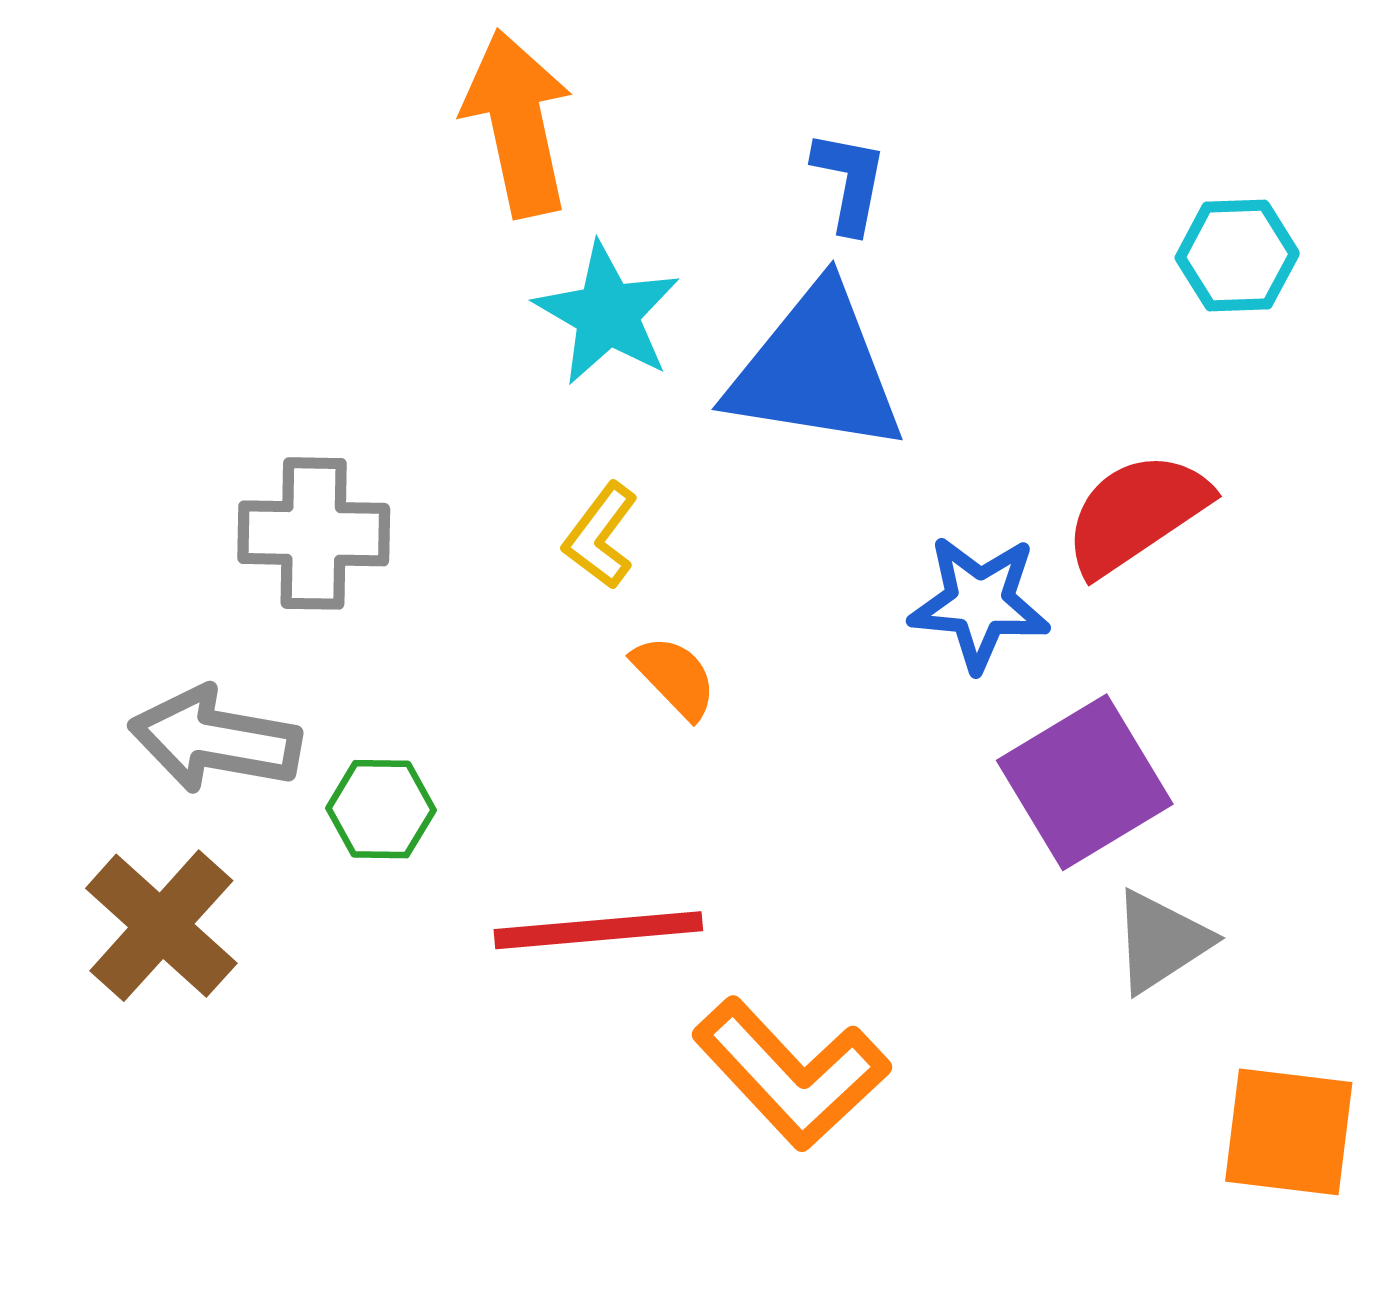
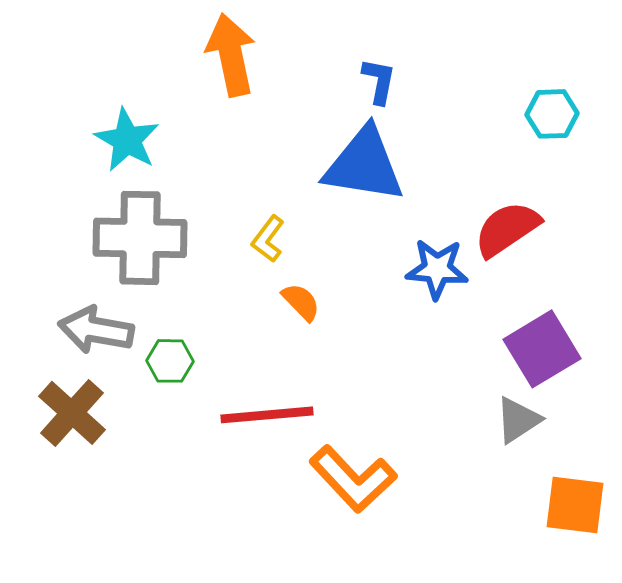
cyan star: (607, 314) -> (127, 140), moved
gray cross: (314, 533) -> (140, 238), size x1.4
purple square: (1085, 782) -> (542, 349), moved

